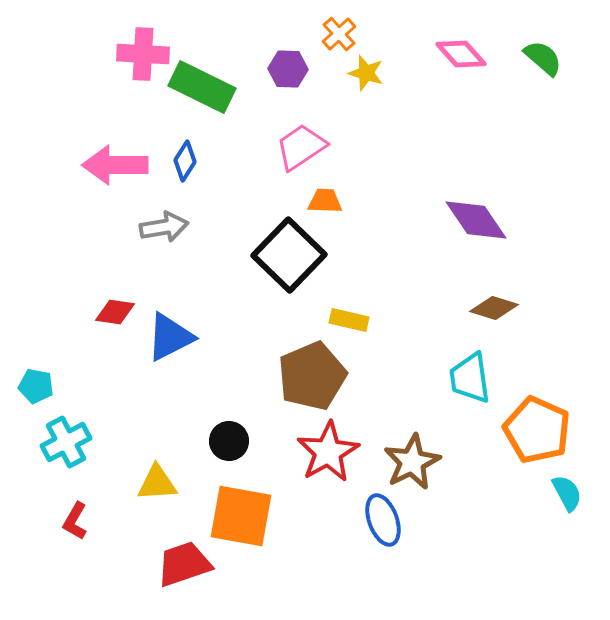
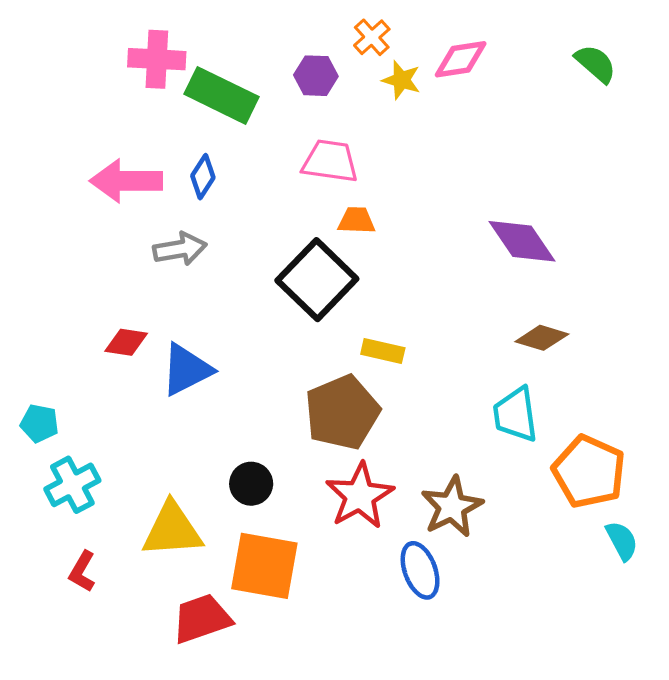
pink diamond: (461, 54) -> (461, 59), moved, turned -57
pink trapezoid: (301, 147) -> (330, 161), turned 42
yellow triangle: (157, 483) -> (172, 530), size x1.4

